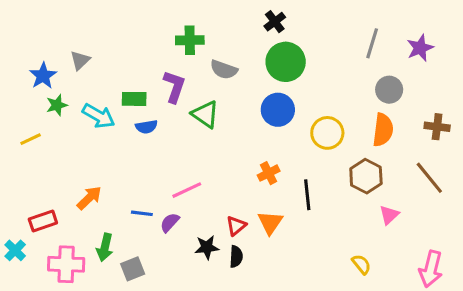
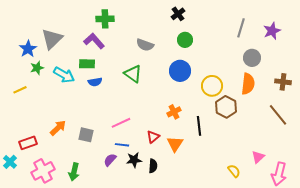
green cross: (190, 40) -> (105, 19), moved
gray triangle: (80, 60) -> (52, 39), size x1.6
green circle: (286, 62) -> (185, 40), size x0.6
purple L-shape: (174, 87) -> (94, 41), moved, turned -60
brown hexagon: (366, 176) -> (226, 107), moved
blue line: (142, 213) -> (122, 145), moved
pink triangle: (389, 215) -> (258, 157), moved
purple semicircle: (170, 223) -> (110, 160), moved
red triangle: (236, 226) -> (153, 137), moved
green arrow: (105, 247) -> (74, 172), moved
pink cross: (66, 264) -> (43, 171), turned -30
gray square: (133, 269) -> (86, 135), moved, turned 35

